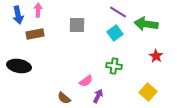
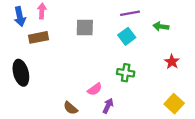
purple line: (118, 12) -> (130, 13), turned -42
green arrow: (146, 24) -> (161, 26), size x0.6
black ellipse: (19, 66) -> (21, 73), turned 65
yellow square: (148, 92) -> (174, 104), moved

